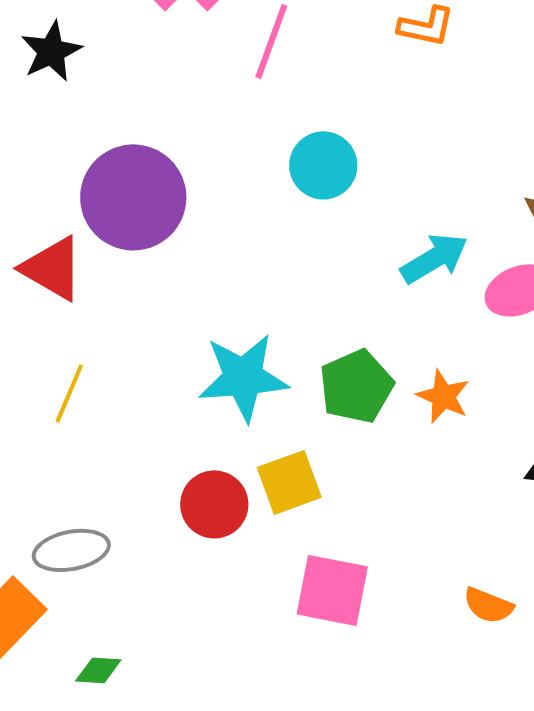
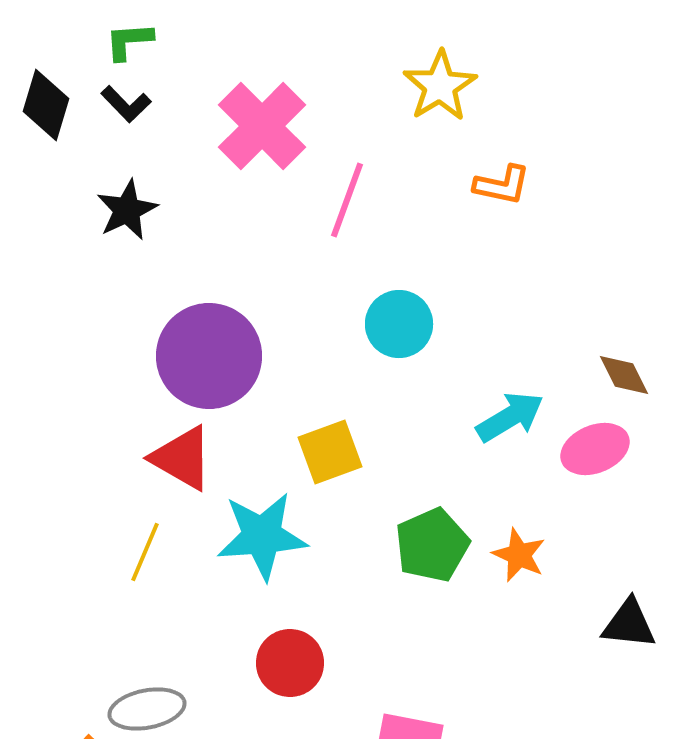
red triangle: (52, 268) -> (182, 458), moved
cyan star: (243, 377) -> (262, 536), moved
yellow square: (289, 482) -> (330, 452), moved

